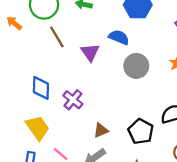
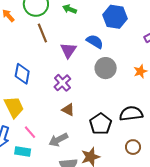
purple cross: (73, 100) -> (62, 83), moved
brown triangle: (101, 130) -> (68, 110), moved, turned 40

